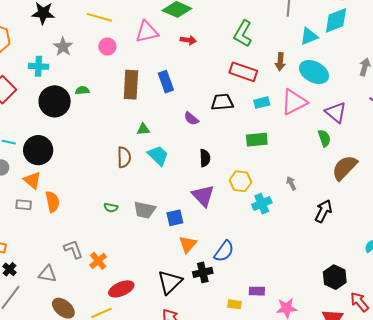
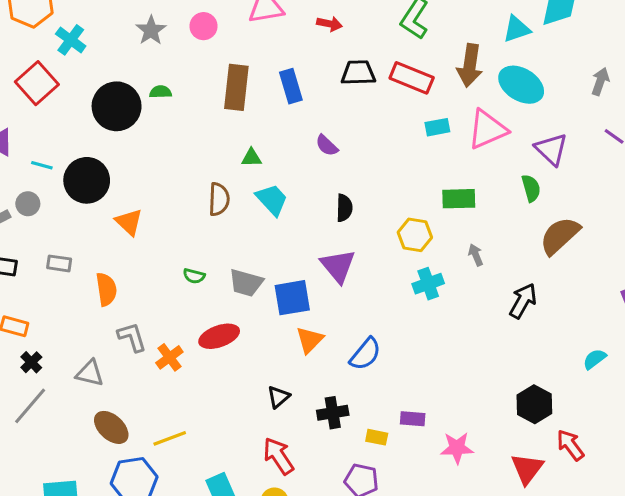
gray star: (63, 47) -> (151, 30), moved
brown arrow: (280, 62) -> (470, 65), size x1.5
cyan cross: (38, 66) -> (71, 40), moved, turned 30
black trapezoid: (222, 102) -> (358, 73), moved
green rectangle: (257, 140) -> (459, 199), moved
orange triangle: (32, 180) -> (129, 222), moved
yellow hexagon: (240, 181) -> (415, 235), moved
orange semicircle: (52, 202) -> (106, 289), moved
blue square: (175, 218) -> (292, 298), size x1.4
black cross: (203, 272) -> (333, 413), moved
black triangle: (170, 282) -> (278, 397), size x0.6
red ellipse: (121, 289) -> (219, 336), moved

